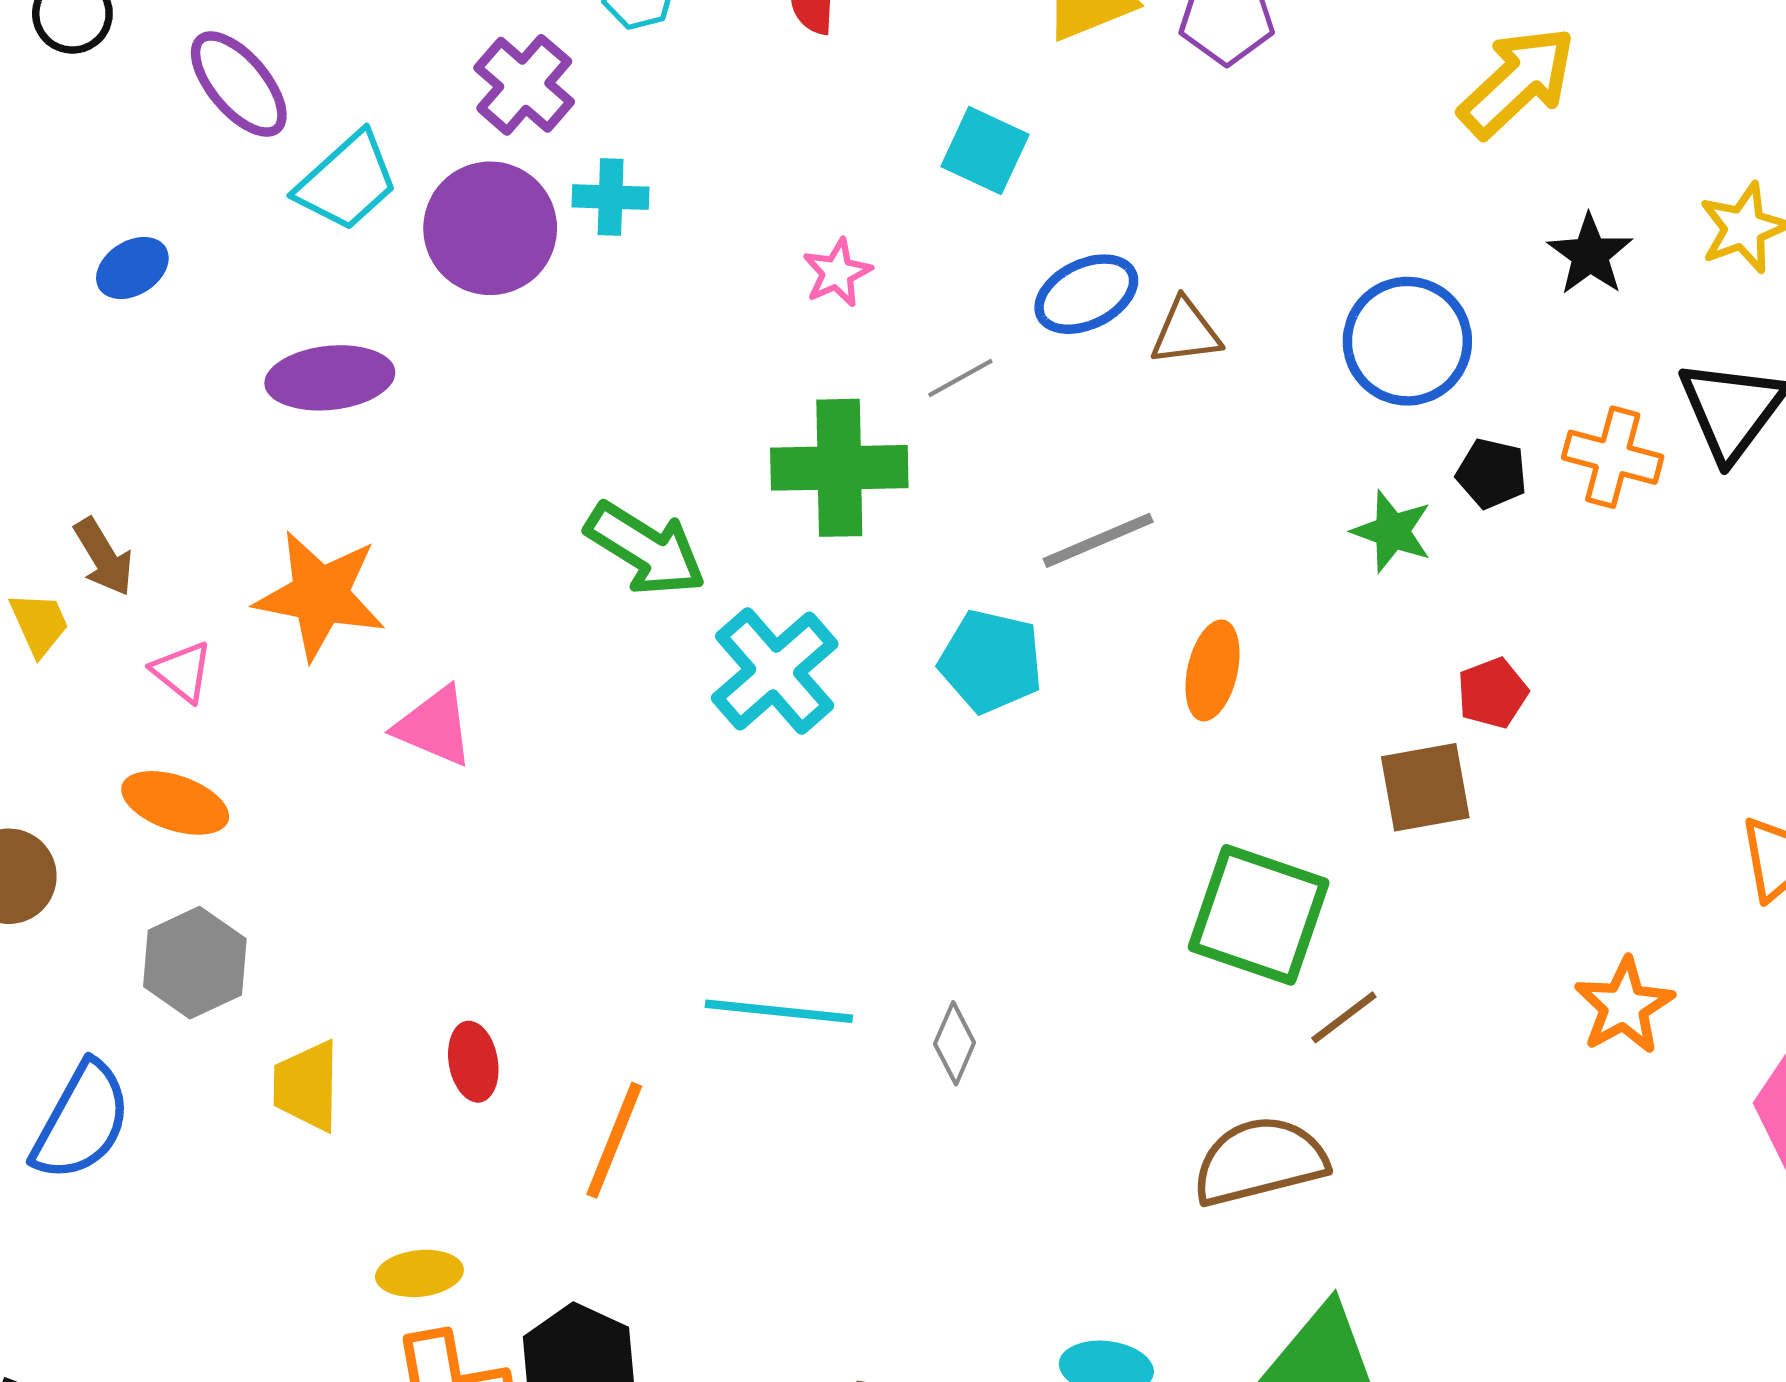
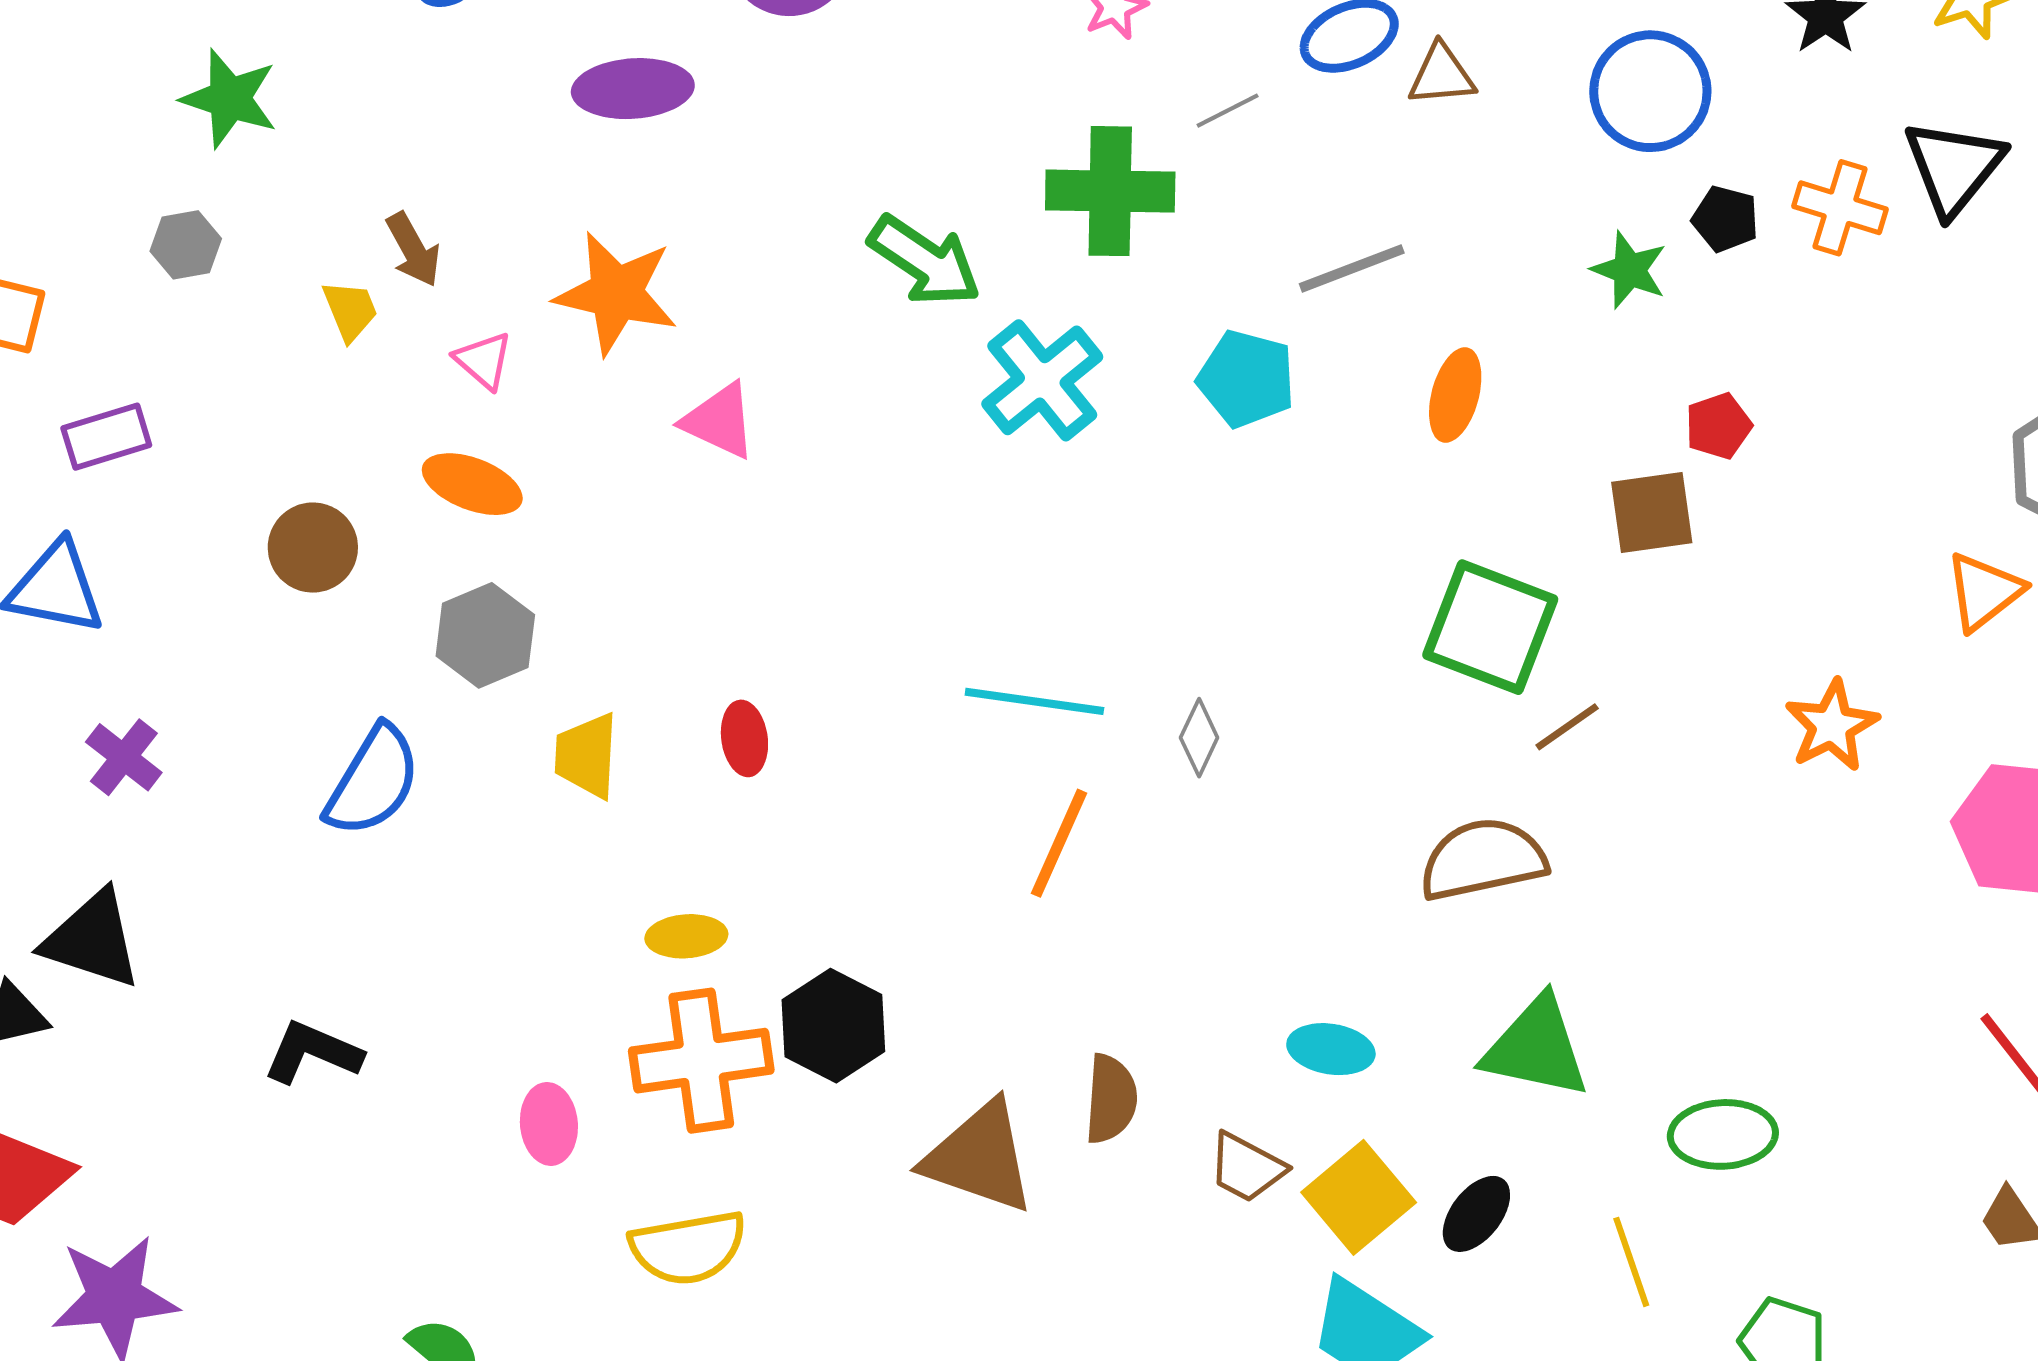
orange line: (614, 1140) -> (1059, 843), moved

